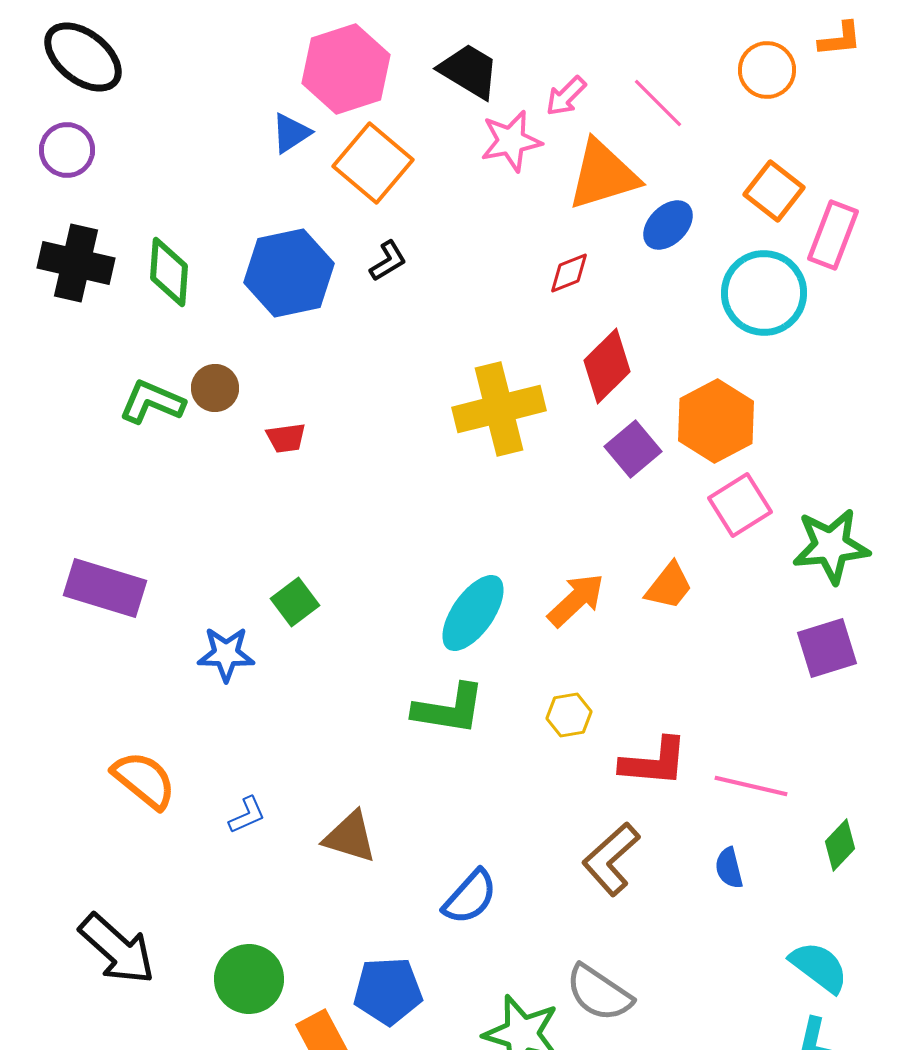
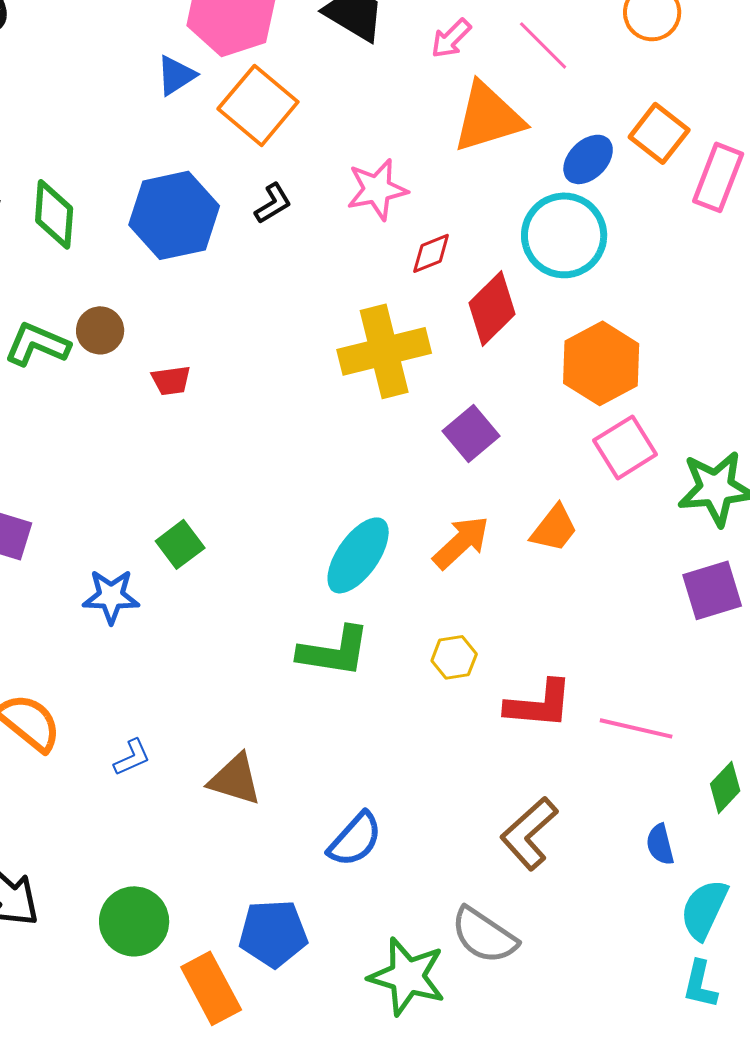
pink star: (511, 141) -> (377, 189), moved
blue ellipse: (668, 225) -> (588, 159), moved
red diamond: (569, 273) -> (431, 253), moved
cyan circle: (764, 293) -> (564, 235), moved
purple square: (633, 449) -> (471, 433), moved
brown L-shape: (611, 859) -> (529, 833), moved
blue semicircle: (729, 868) -> (660, 844), moved
cyan semicircle: (819, 967) -> (704, 909), turned -102

